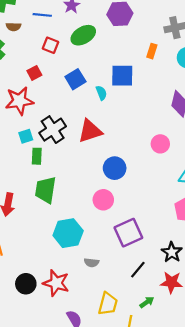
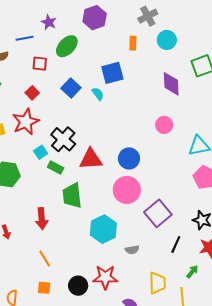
red triangle: (90, 131) -> (91, 159), moved, turned 30
green rectangle: (37, 156) -> (56, 167), turned -49
pink circle: (103, 200) -> (127, 190), size x1.4

